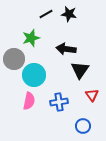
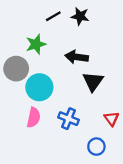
red triangle: (92, 95) -> (112, 119), moved
blue cross: (59, 102) -> (68, 119), turned 30

